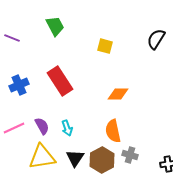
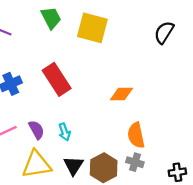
yellow square: (105, 46) -> (92, 28), moved, size x1.8
orange semicircle: (113, 131) -> (136, 135), moved

